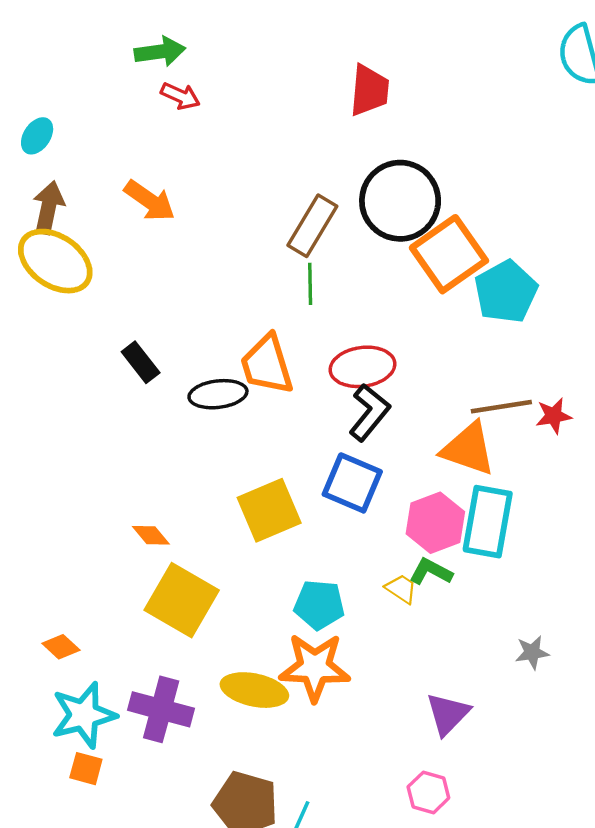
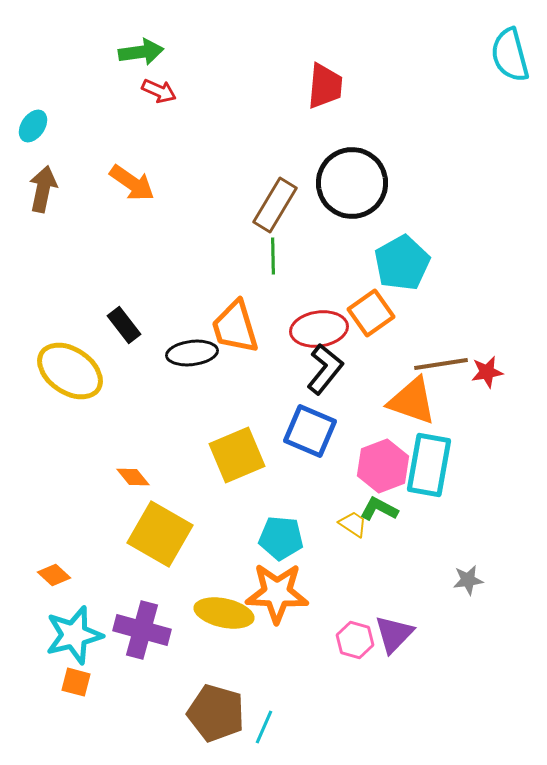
orange square: (449, 254) -> (371, 313), moved, size x0.7
yellow ellipse: (55, 261) -> (70, 371), moved
cyan pentagon: (506, 292) -> (402, 263), moved
pink hexagon: (428, 792) -> (355, 640), moved

